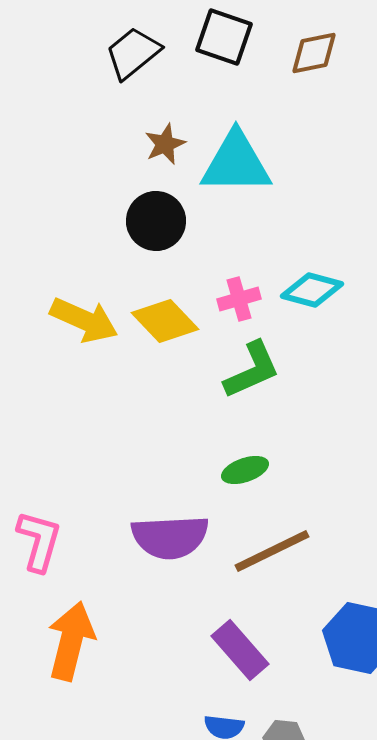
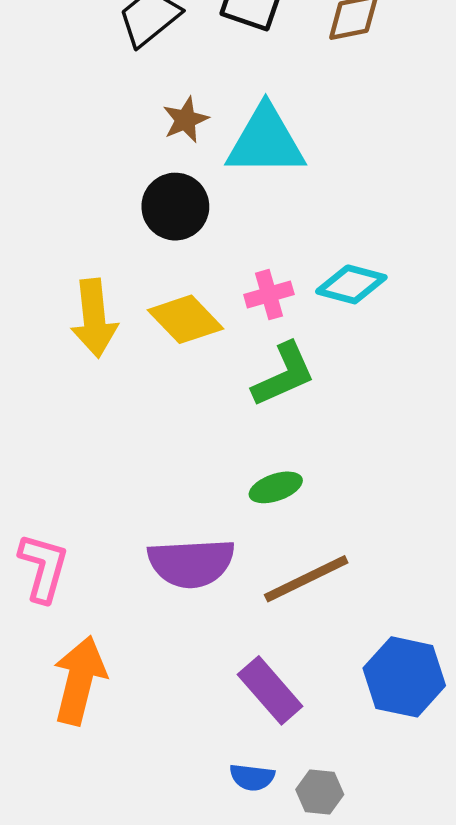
yellow arrow: (84, 320) -> (94, 318), turned 60

